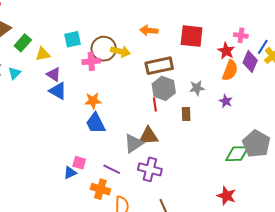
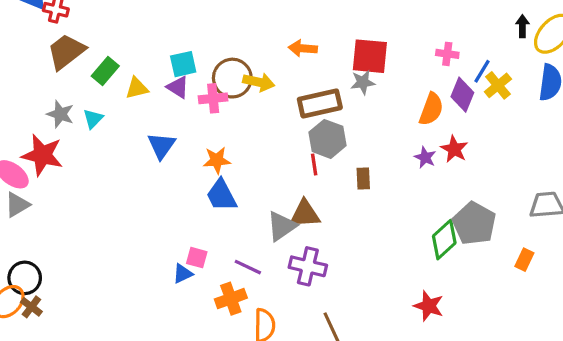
red star: (226, 51) -> (454, 149), moved
purple triangle: (54, 74) -> (178, 87), moved
gray star: (197, 88) -> (363, 82), moved
blue triangle: (58, 91) -> (161, 146), turned 36
green diamond: (237, 154) -> (444, 240), turned -40
orange cross: (100, 189) -> (231, 299), turned -36

